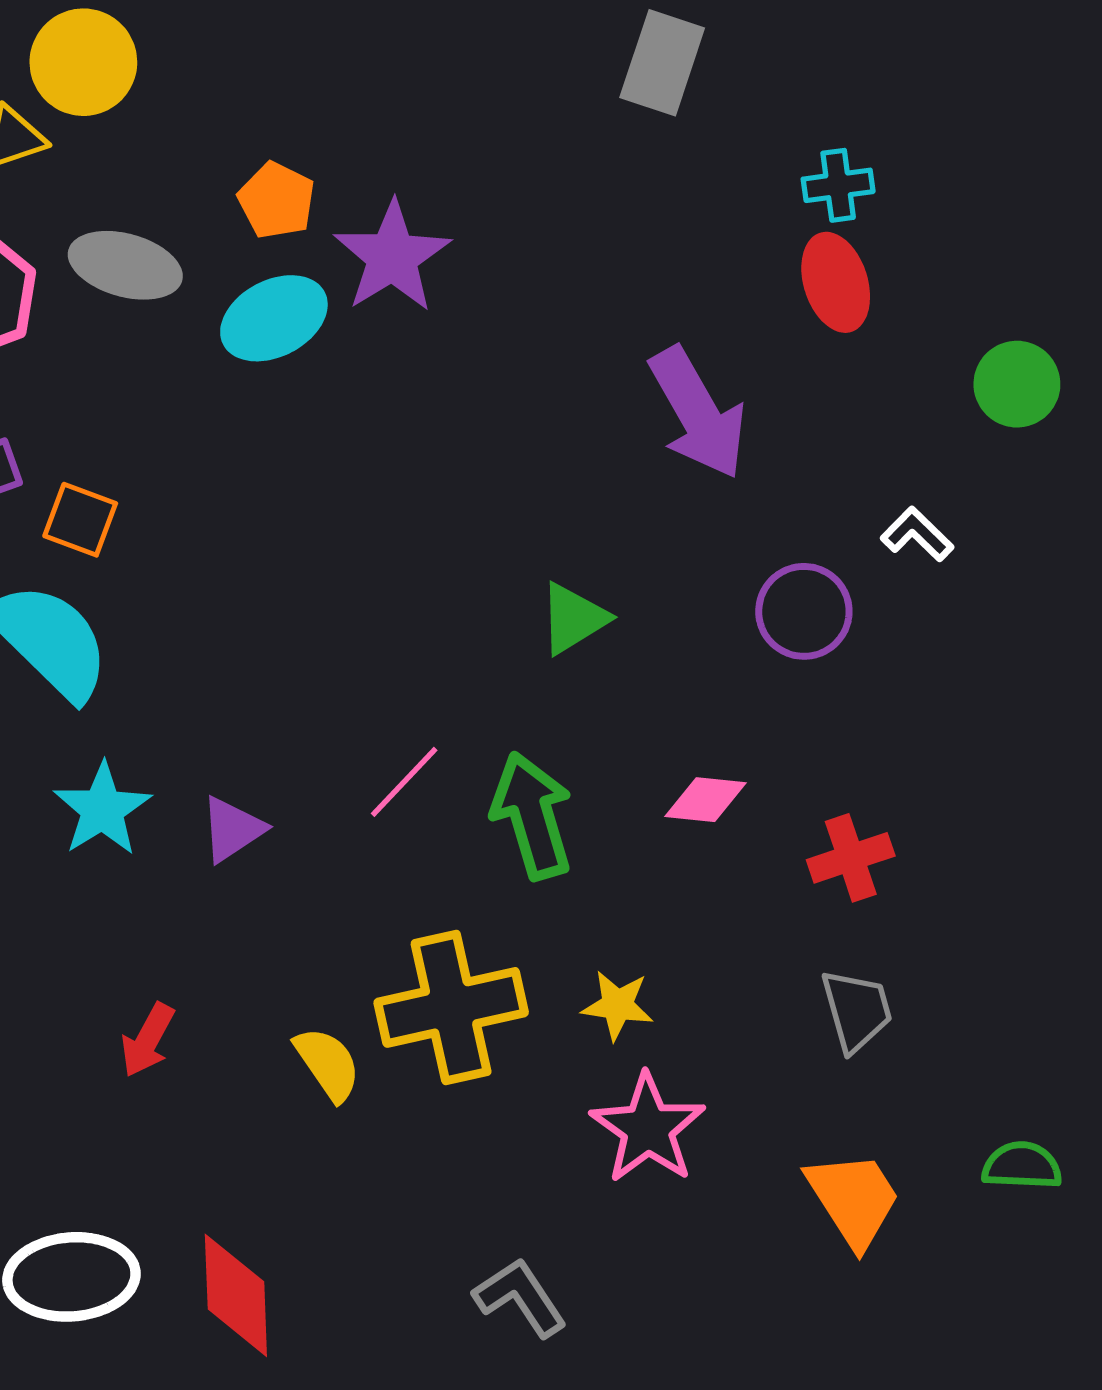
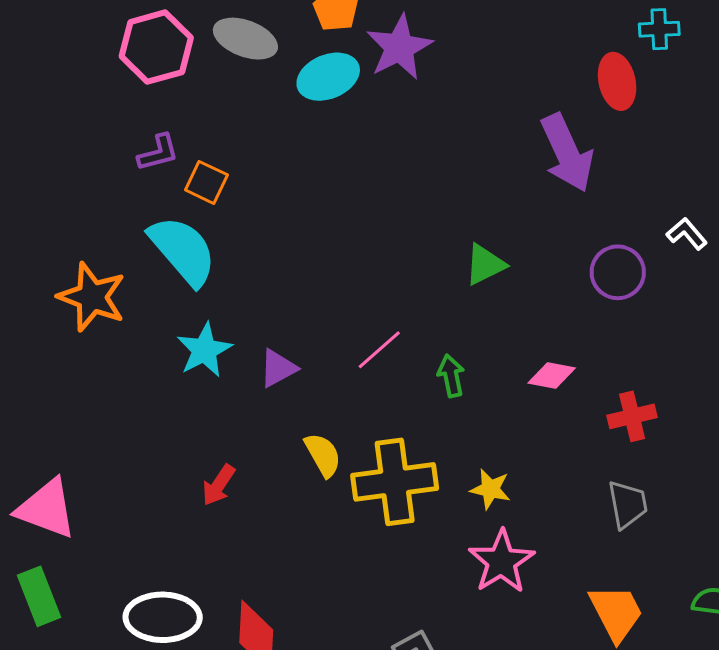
red ellipse: (836, 282) -> (617, 81), moved
green arrow: (532, 816) -> (451, 376), size x0.6
yellow semicircle: (328, 1064) -> (323, 455), moved

